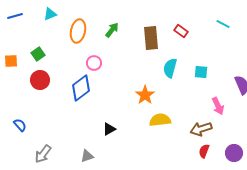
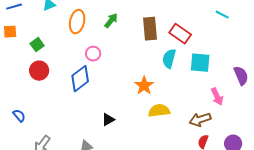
red rectangle: (181, 31) -> (180, 34), moved, size x1.5
orange square: (11, 61) -> (10, 32), moved
cyan square: (201, 72) -> (200, 63), size x1.5

